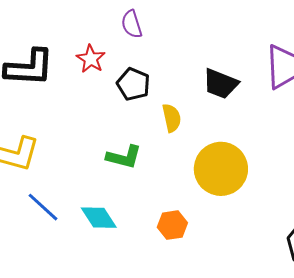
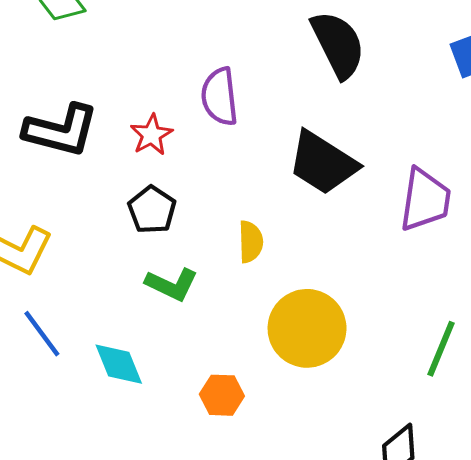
purple semicircle: (132, 24) -> (220, 97), size x1.4
black pentagon: (133, 84) -> (152, 210), moved
black trapezoid: (221, 84) -> (323, 163), moved, size x1.4

